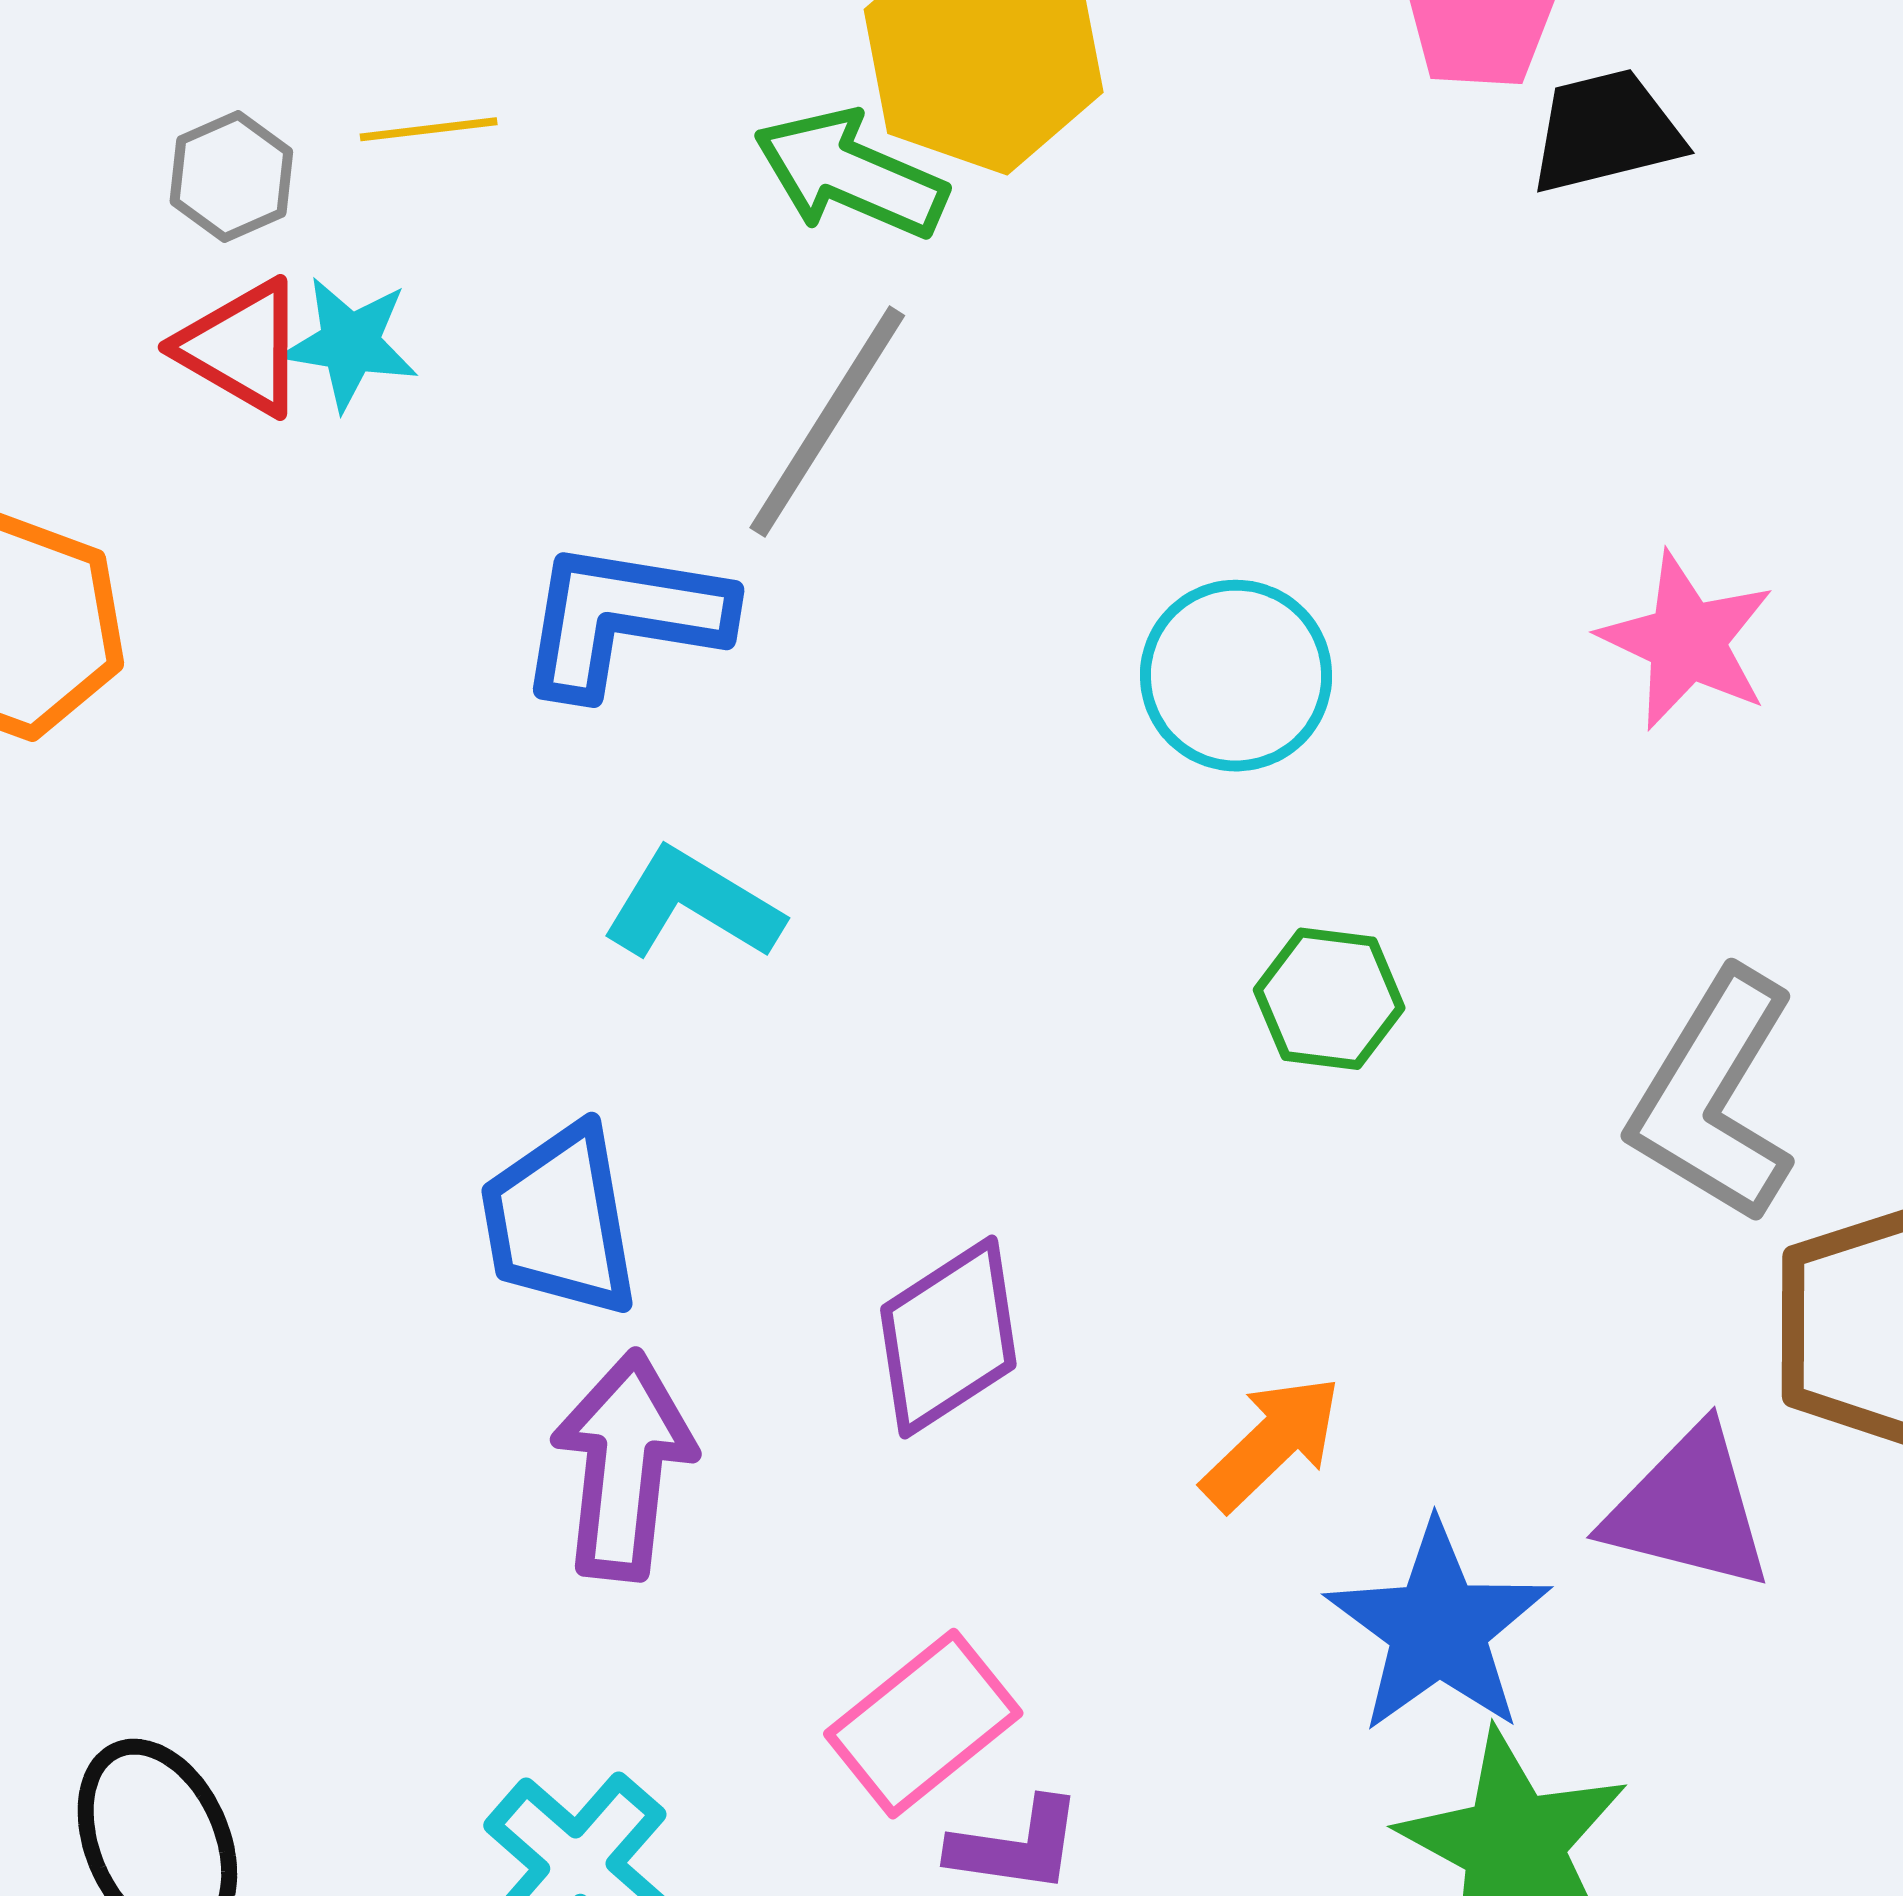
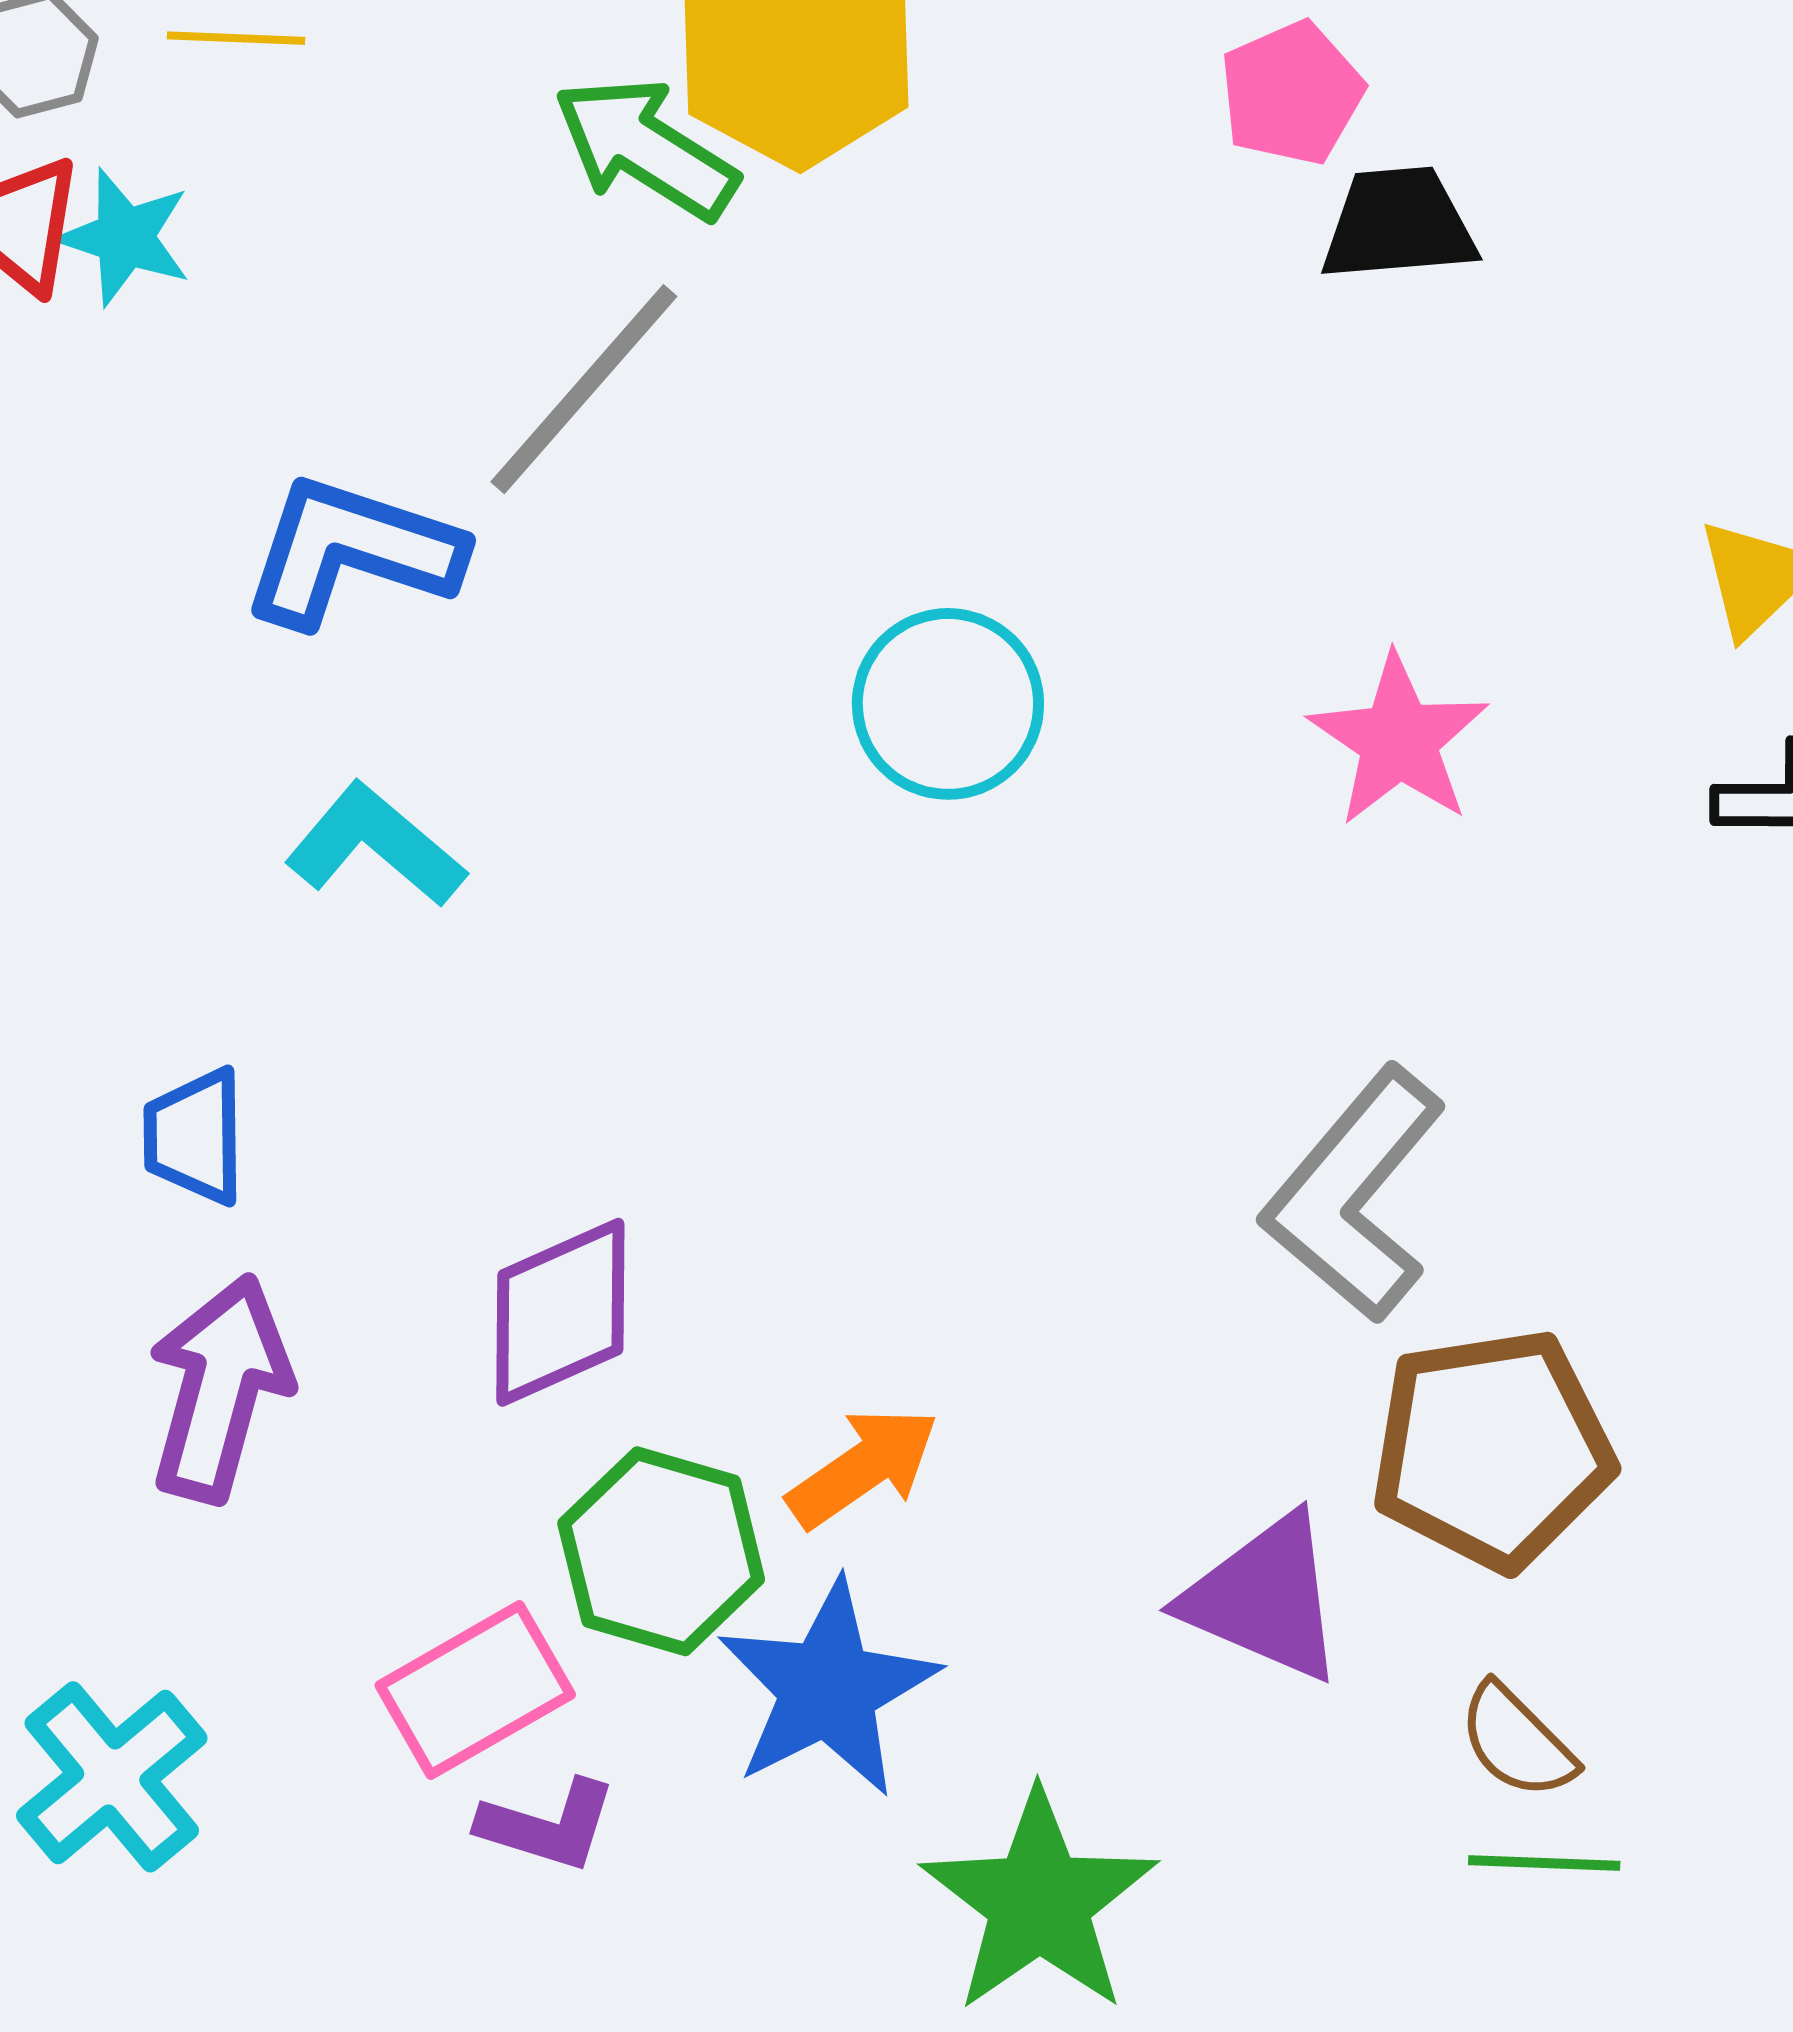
green hexagon: (1329, 999) -> (661, 1551), moved, size x1.4
blue trapezoid: (560, 1221) -> (195, 1137), size x0.7
blue star: (1438, 1628) -> (828, 1689), moved

